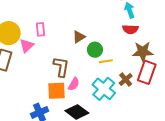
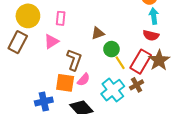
pink triangle: (27, 46) -> (51, 41), moved
brown star: (143, 52) -> (159, 60), turned 30
yellow line: (106, 61) -> (120, 63), turned 56
red rectangle: (147, 72) -> (141, 62), moved

